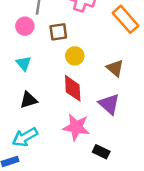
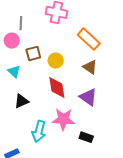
orange rectangle: (125, 19) -> (89, 39), moved
brown square: (58, 32) -> (33, 54), moved
cyan arrow: (25, 137) -> (39, 131), moved, turned -40

